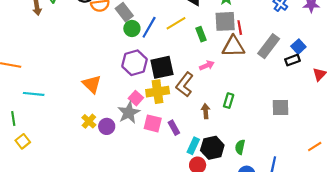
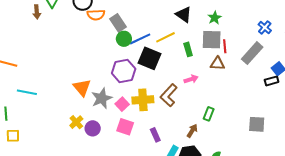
blue line: (149, 27) -> (140, 39), turned 30
brown triangle: (233, 46) -> (217, 64), size x0.7
gray rectangle: (269, 46) -> (252, 53), moved
black square: (162, 67) -> (150, 58), moved, turned 30
brown arrow: (206, 111) -> (192, 131), moved, turned 32
gray star: (129, 113) -> (102, 98), moved
pink square: (153, 123) -> (125, 127), moved
yellow square: (23, 141) -> (13, 136), turned 32

